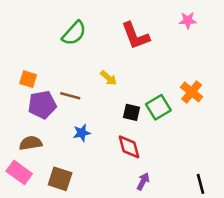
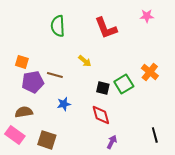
green semicircle: (74, 33) -> (58, 26), turned 135
black line: (201, 184) -> (155, 135), moved

